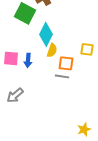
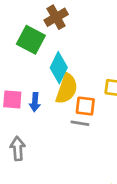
yellow semicircle: (52, 50) -> (67, 89), size x1.6
gray arrow: (15, 95) -> (18, 148), turned 126

